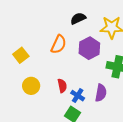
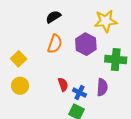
black semicircle: (78, 18) -> (53, 17), moved
yellow circle: (31, 86) -> (20, 86), moved

